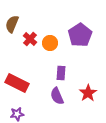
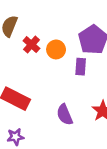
purple rectangle: (61, 73) -> (81, 67), moved

